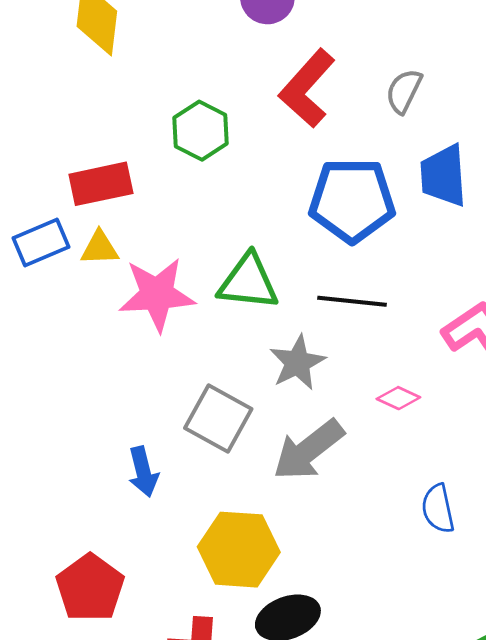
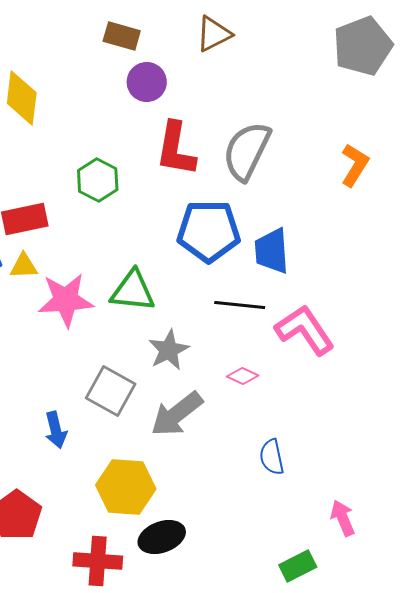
red L-shape: (307, 88) -> (176, 149), turned -32
gray semicircle: (404, 91) -> (247, 151), size x1.8
blue trapezoid: (443, 176) -> (272, 251), moved
black line: (352, 301) -> (240, 305), moved

